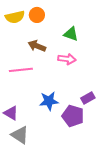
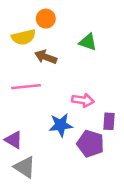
yellow semicircle: (15, 17) -> (24, 37), moved
pink arrow: (67, 59) -> (83, 100), moved
purple rectangle: (88, 98) -> (109, 121), turned -56

